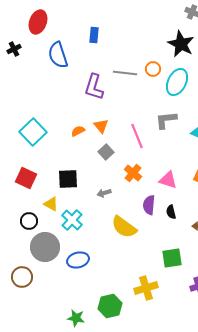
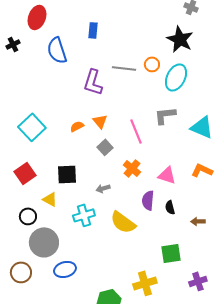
red square: (26, 178) -> (25, 173), turned 30
cyan cross: (72, 220) -> (84, 215), moved, turned 30
blue ellipse: (78, 260) -> (65, 269), moved

